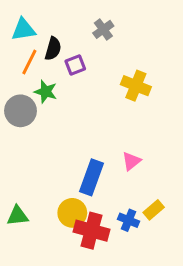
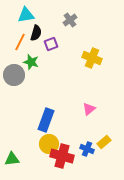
cyan triangle: (23, 29) -> (26, 15), moved
blue rectangle: (92, 177) -> (46, 120), moved
green triangle: (18, 216) -> (12, 159), moved

